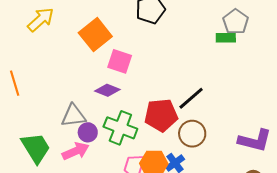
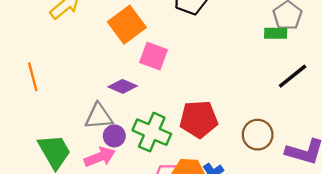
purple diamond: (107, 90) -> (123, 86), moved
black line: (191, 98) -> (293, 76), moved
brown circle: (192, 134) -> (258, 135), moved

